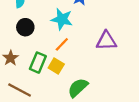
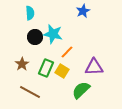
cyan star: (62, 19) -> (53, 34), moved
purple triangle: (106, 41) -> (94, 67), moved

